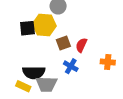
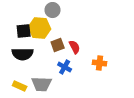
red semicircle: (81, 45) -> (75, 47), turned 128
black semicircle: (34, 73) -> (23, 54), moved

